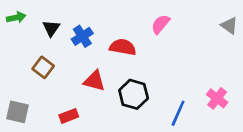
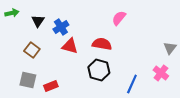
gray triangle: (229, 26) -> (170, 48), moved, turned 32
red semicircle: (123, 47) -> (102, 44), moved
red triangle: (94, 81) -> (70, 46), moved
gray square: (18, 112) -> (28, 80), moved

